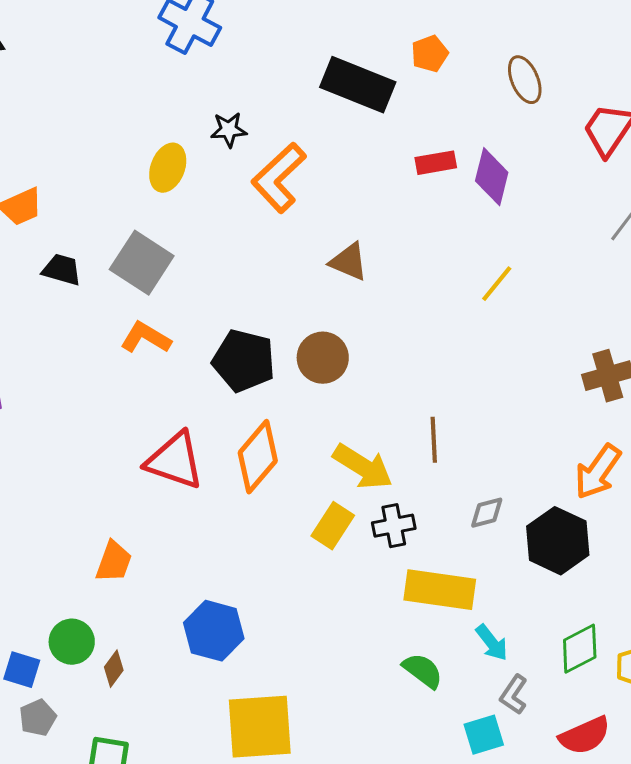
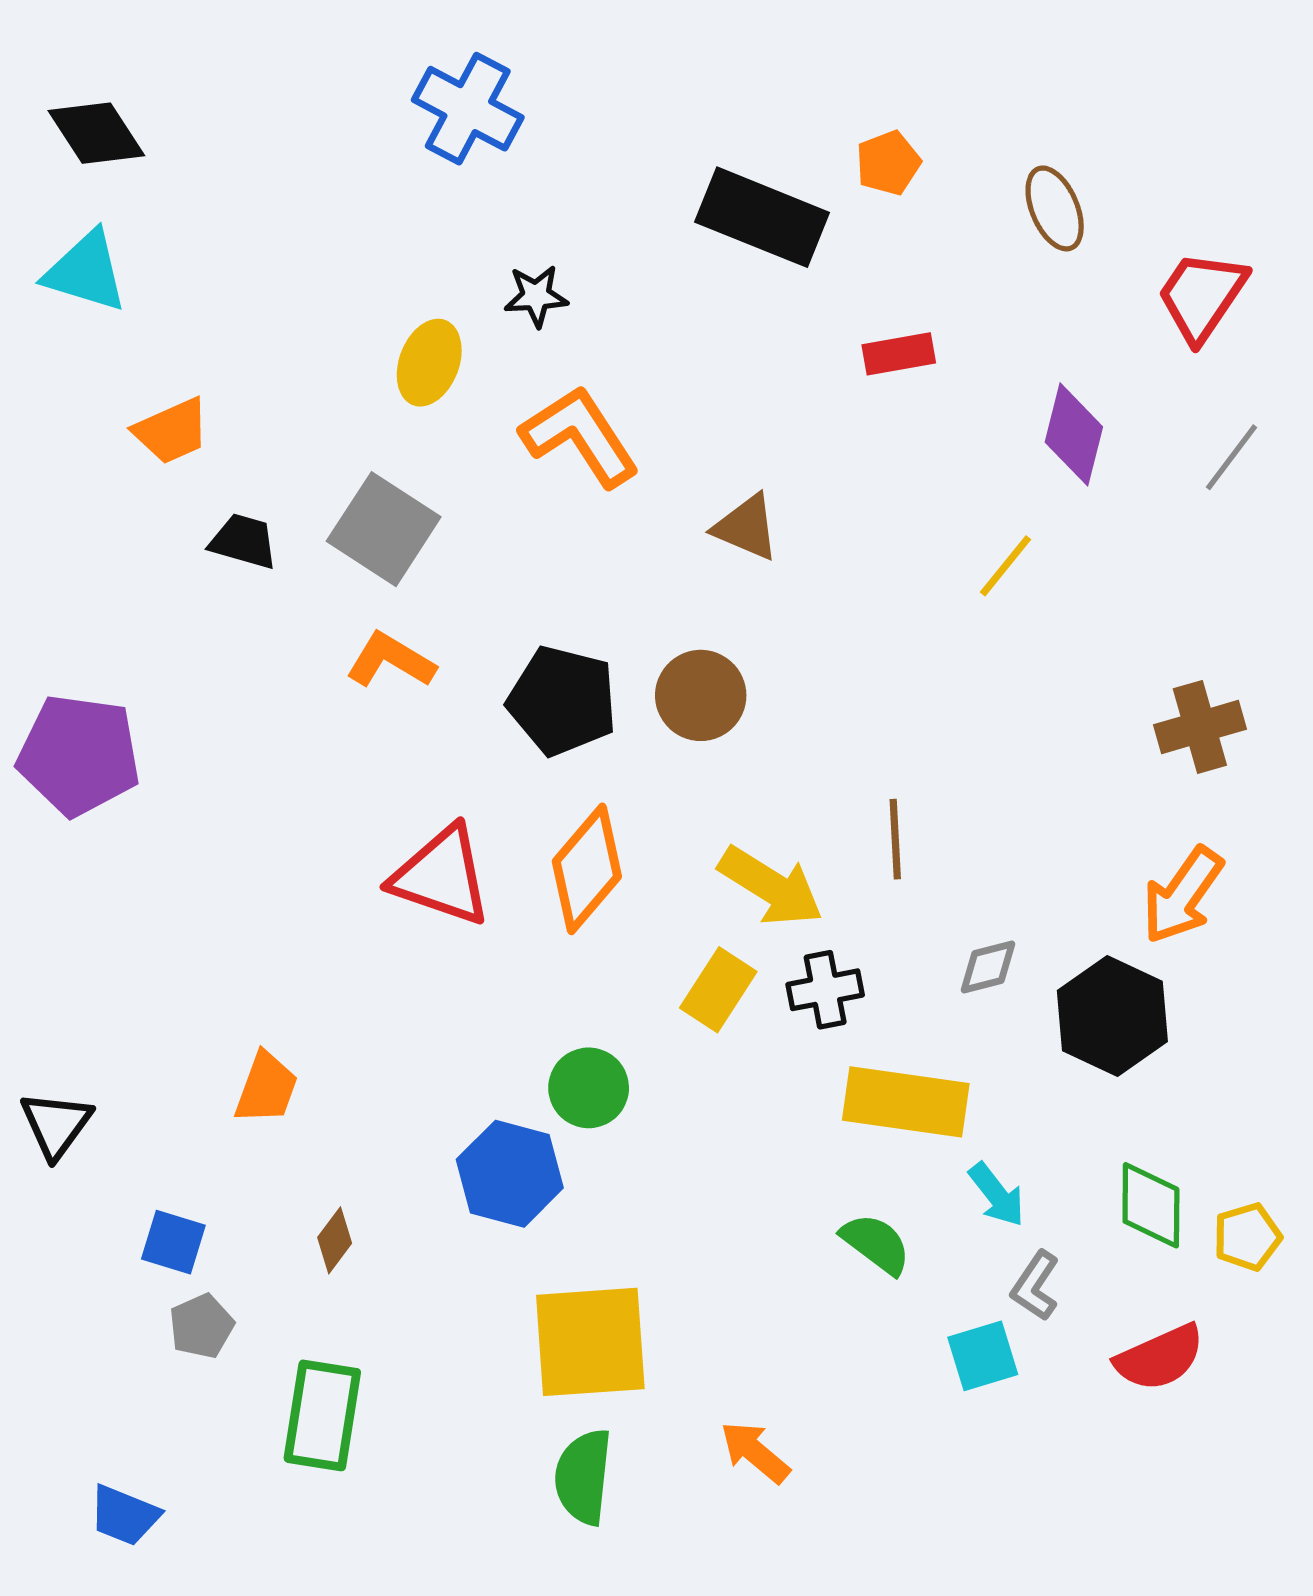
purple diamond: (492, 177) -> (1074, 434), moved
orange L-shape: (279, 178) -> (580, 436), moved, turned 100
orange trapezoid: (114, 562) -> (266, 1088), moved
green circle: (72, 642) -> (589, 1088), moved
green diamond: (580, 649) -> (1151, 1205), turned -62

